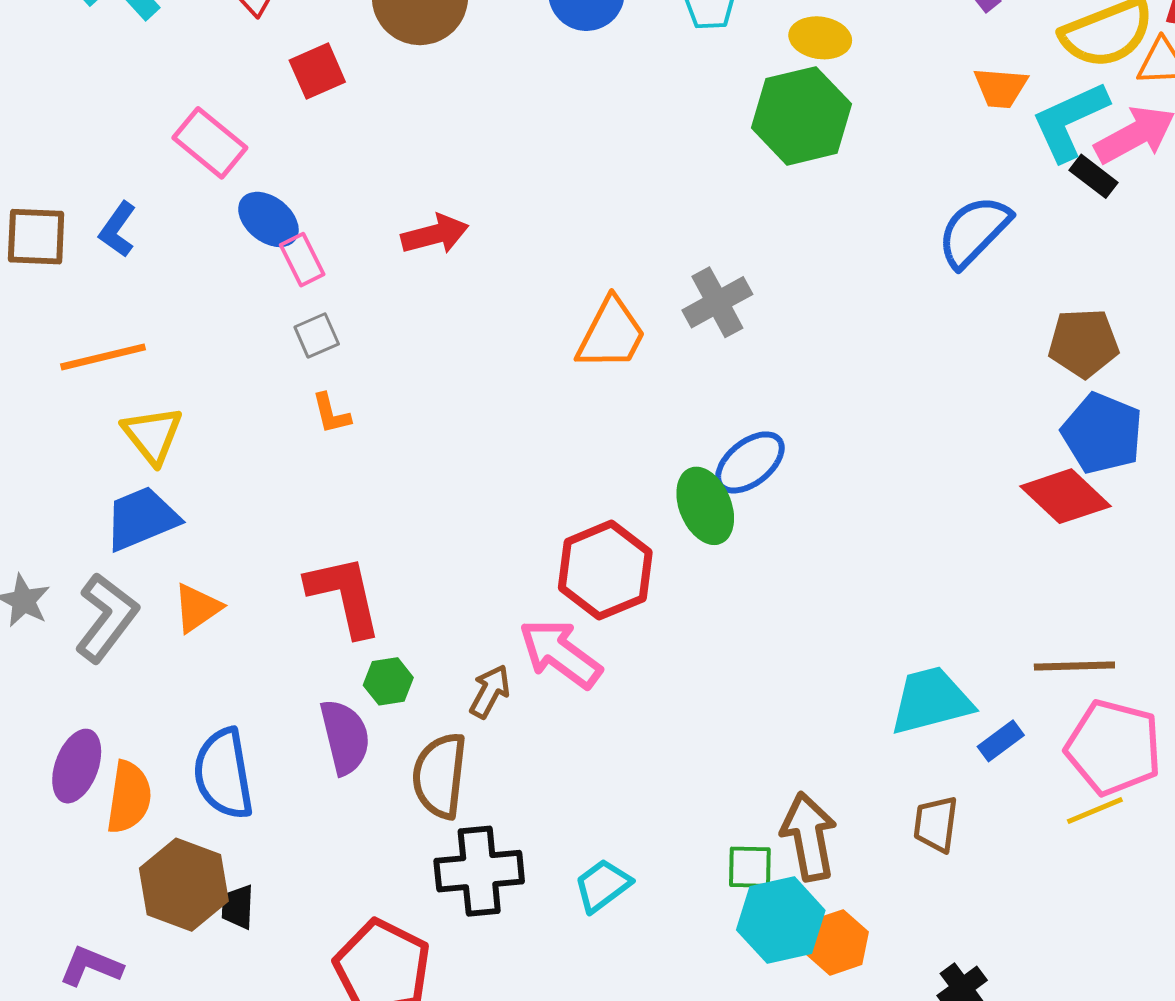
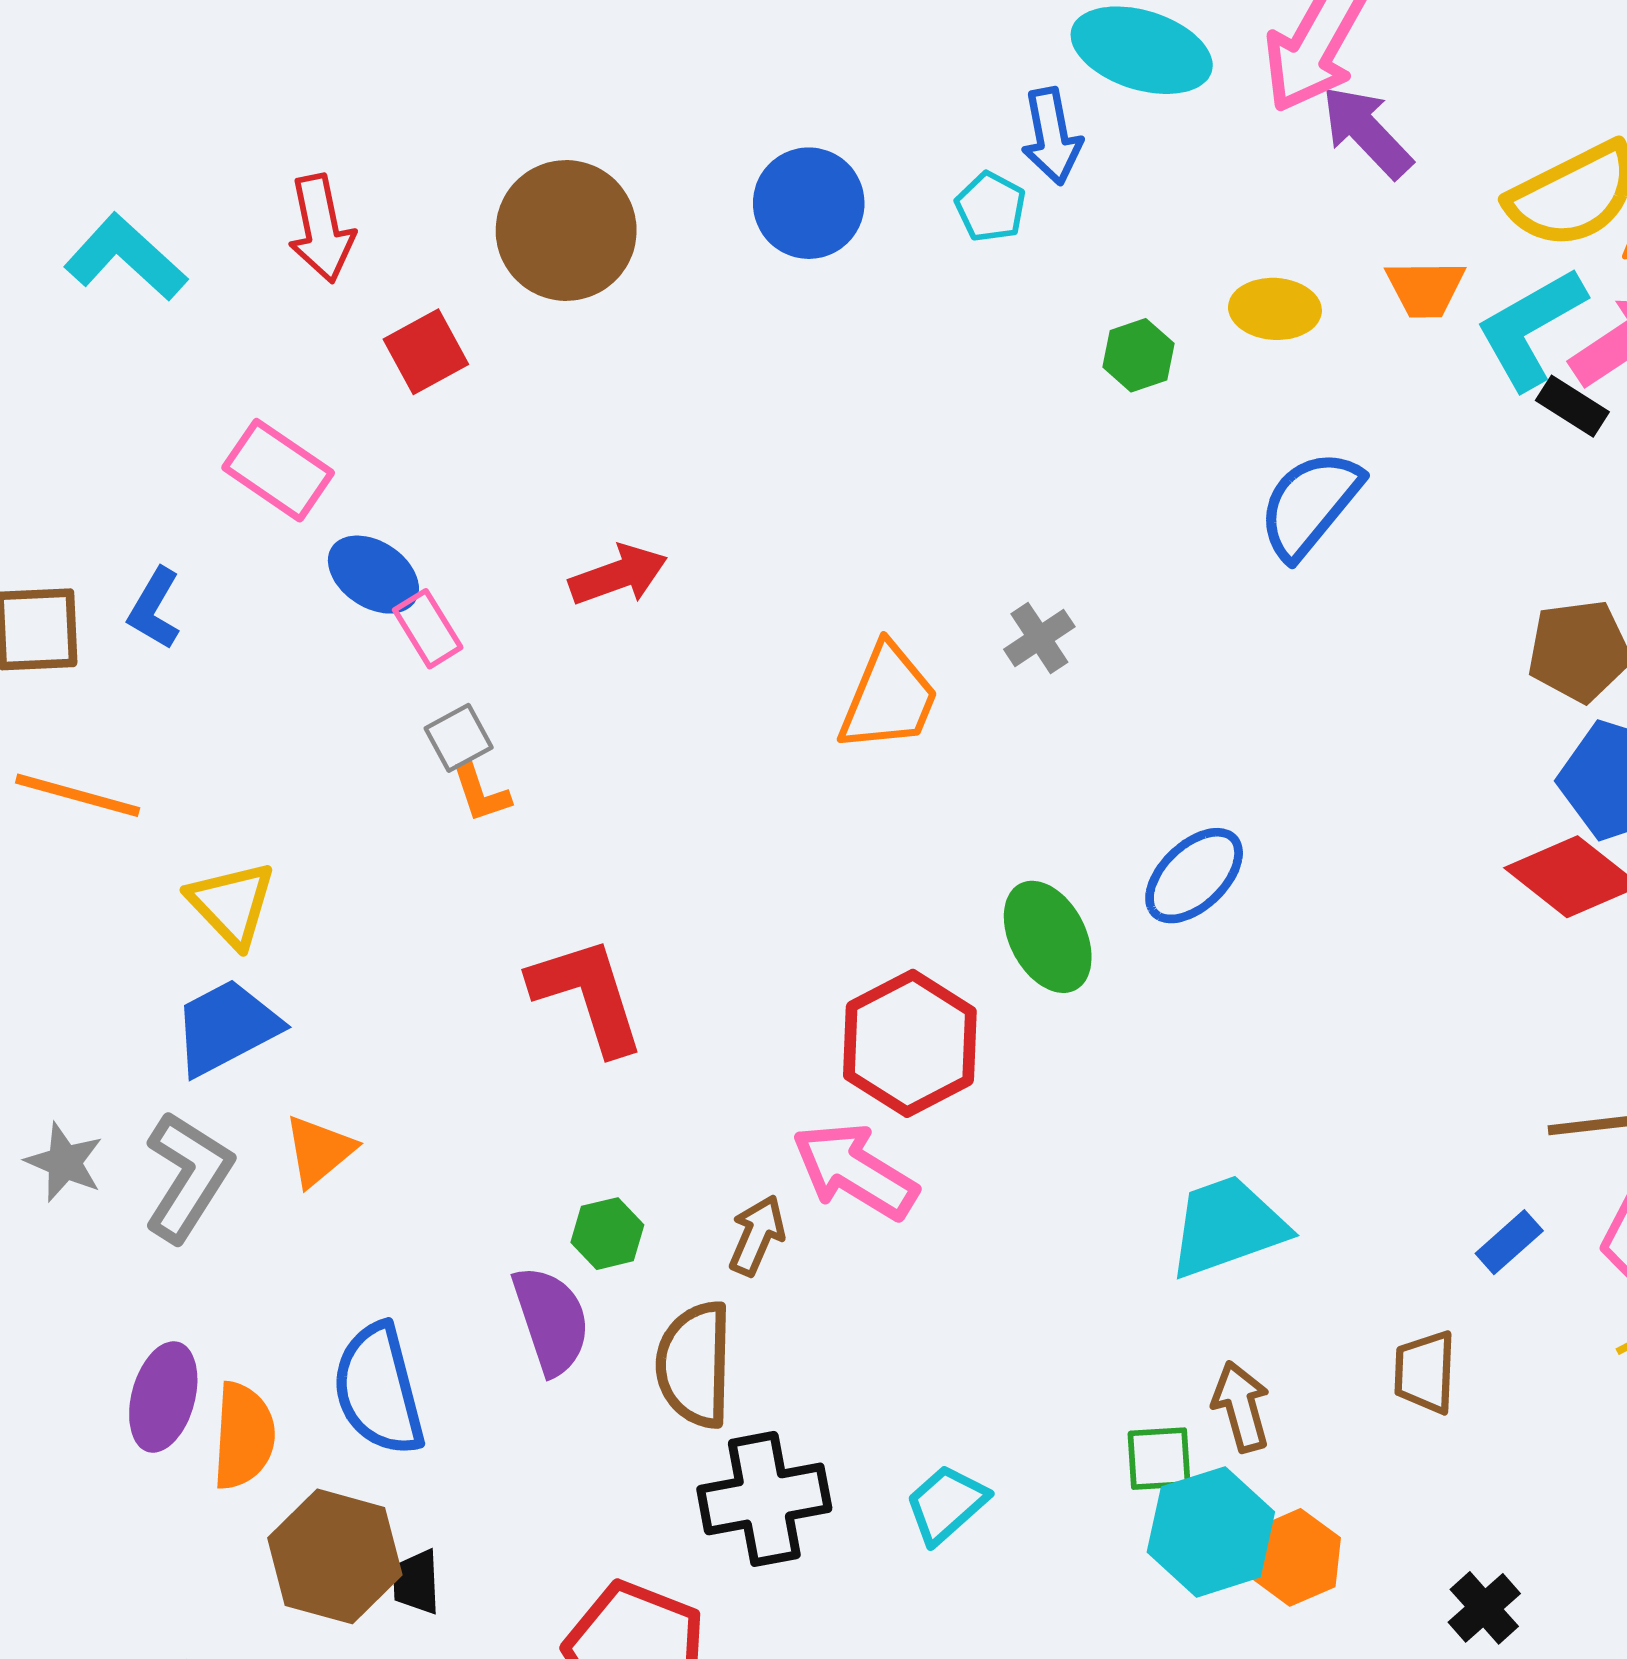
yellow ellipse: (820, 38) -> (1275, 309), moved
green hexagon: (802, 116) -> (1138, 355), size x0.5
blue semicircle: (974, 231) -> (1310, 504), moved
gray cross: (717, 302) -> (1039, 638), size x0.7
orange line: (103, 357) -> (78, 795), moved, turned 34
orange L-shape: (331, 414) -> (481, 793), moved
blue ellipse: (750, 462) -> (1194, 876), moved
red L-shape: (344, 596) -> (587, 995), moved
cyan trapezoid: (931, 701) -> (1227, 1227), moved
brown arrow: (809, 837) -> (1241, 1406), size x0.7

